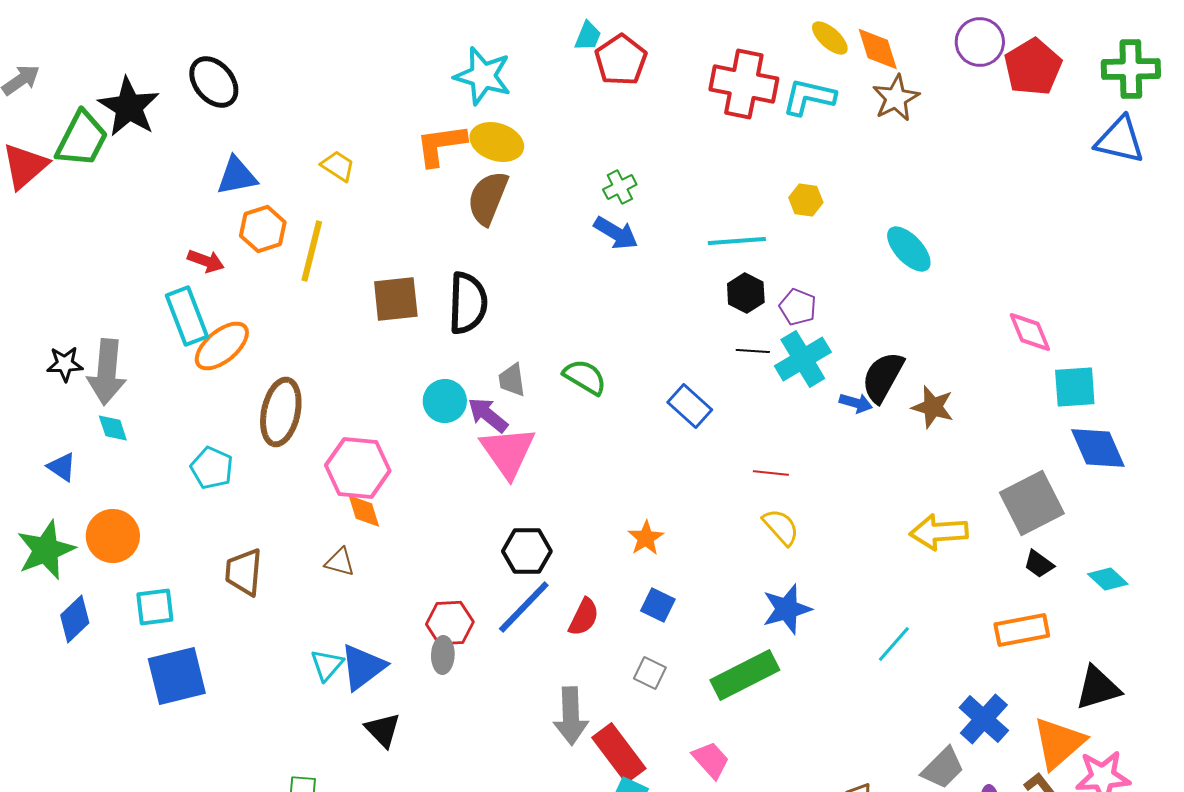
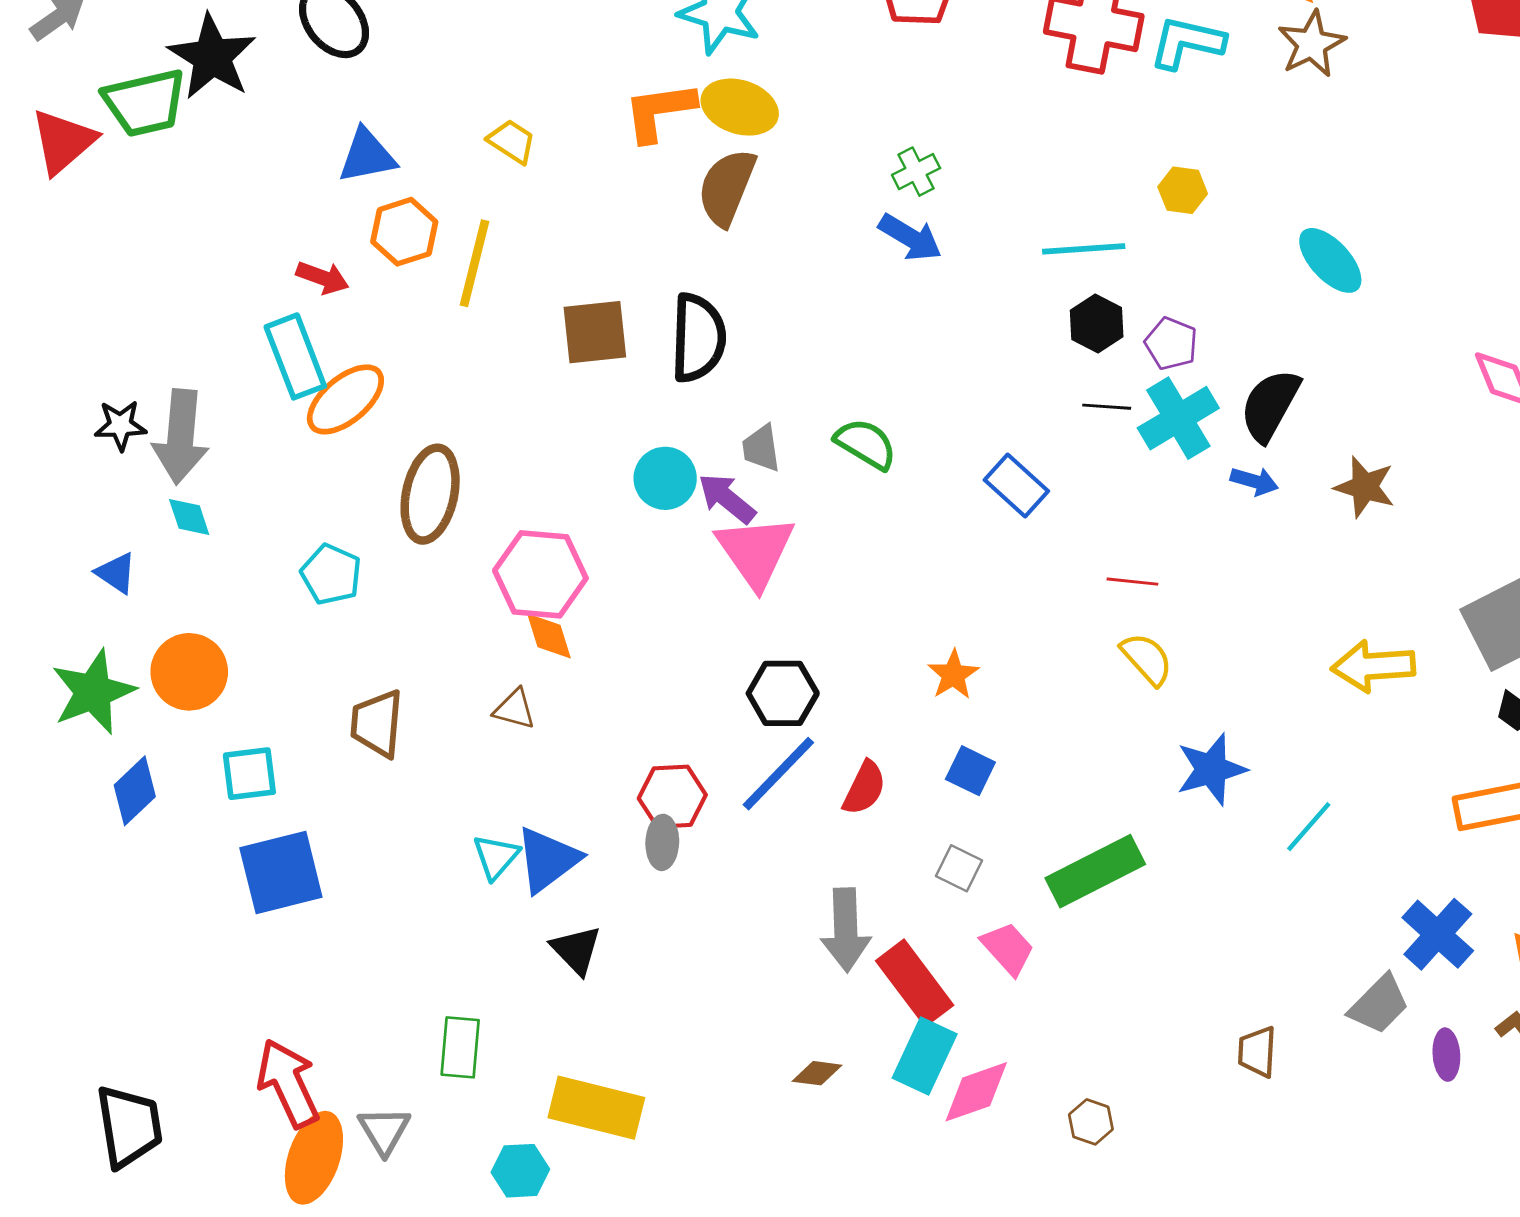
green trapezoid: (82, 139) -> (145, 103), turned 50
black semicircle: (883, 377) -> (1270, 405), moved
blue star: (787, 609) -> (1211, 769), moved
pink trapezoid: (711, 760) -> (1008, 948), moved

